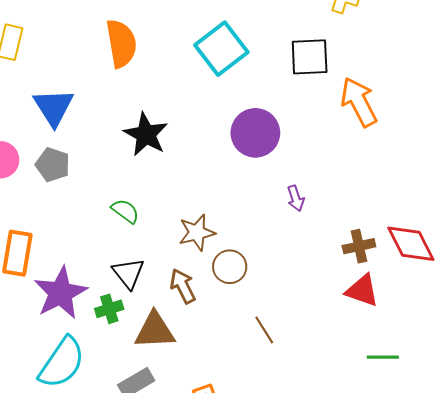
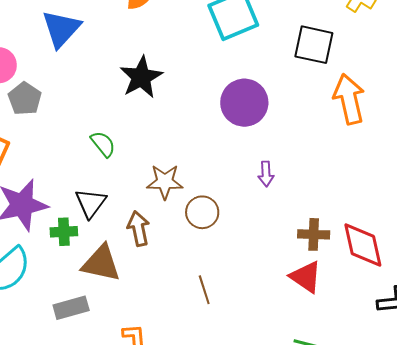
gray pentagon: (53, 165) -> (25, 99), moved
brown circle: (230, 267) -> (202, 212), moved

